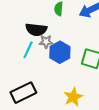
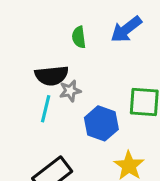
blue hexagon: (60, 52) -> (101, 123), moved

